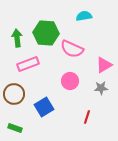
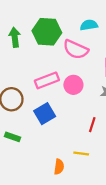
cyan semicircle: (84, 16) -> (89, 25), moved
pink rectangle: (28, 64) -> (47, 80), moved

